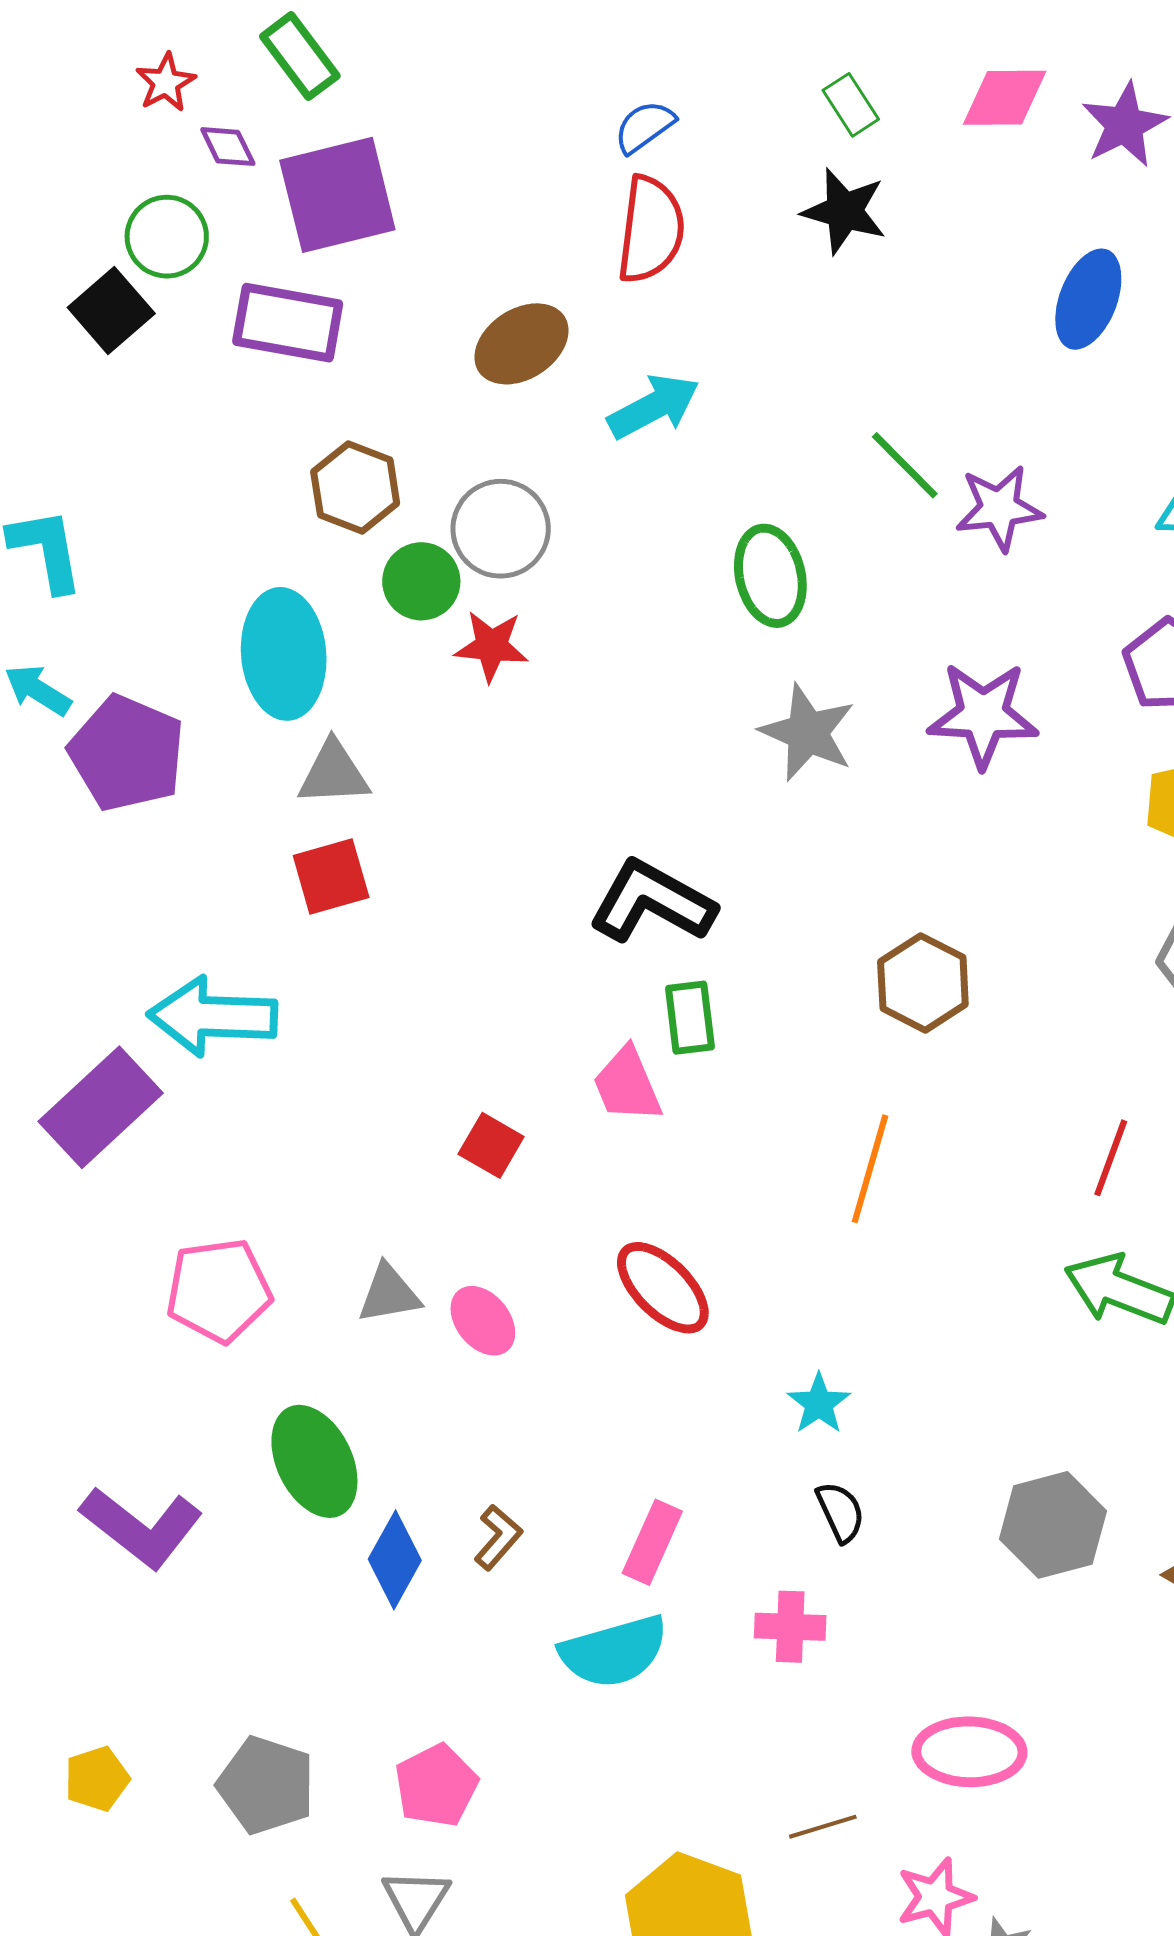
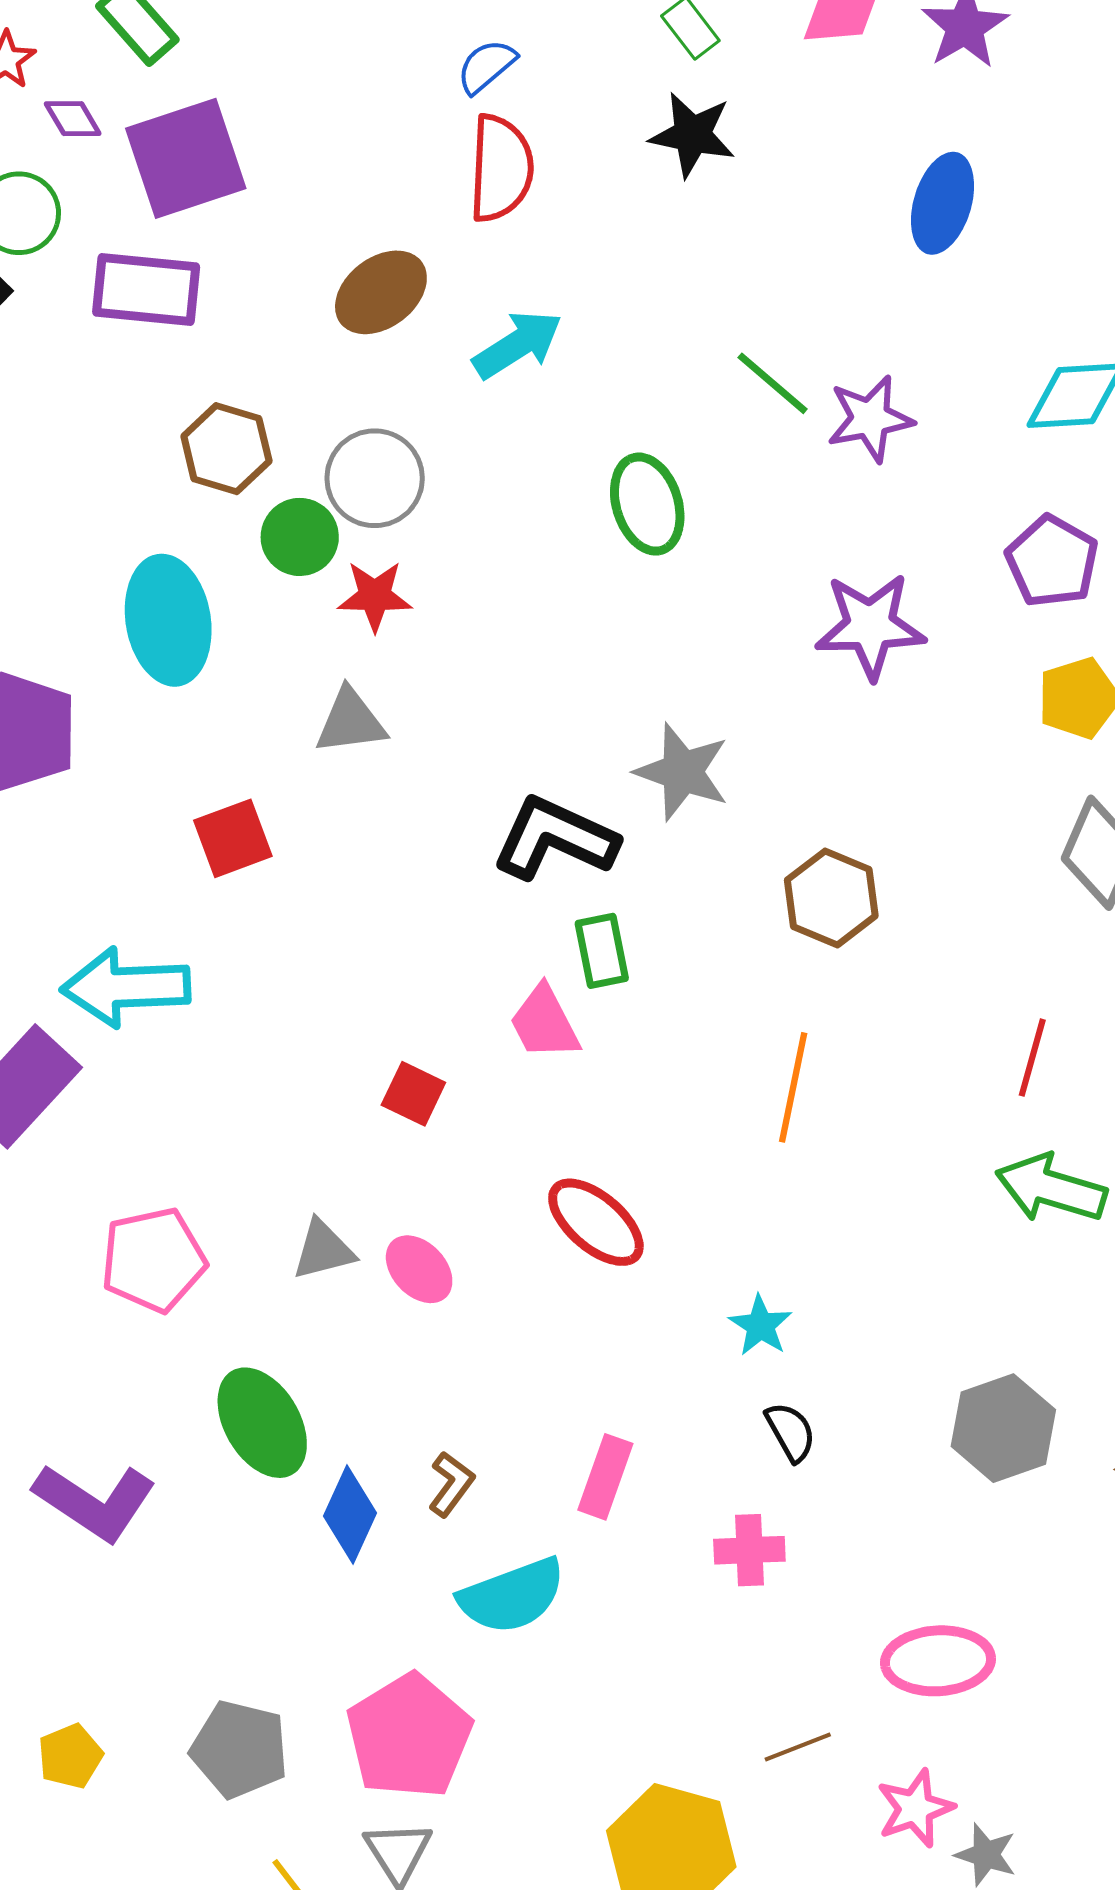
gray star: (808, 733) -> (682, 772), moved
gray triangle: (334, 773) -> (351, 721), moved
cyan semicircle: (614, 1652) -> (512, 1596), moved
pink pentagon: (436, 1786) -> (409, 1736), size x1.5

